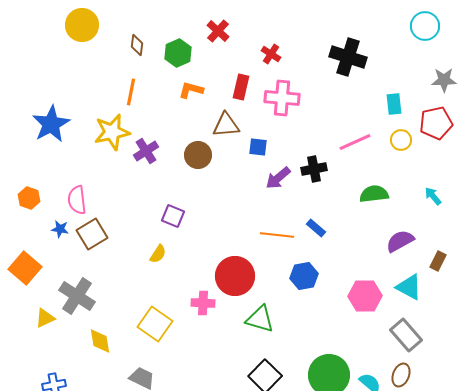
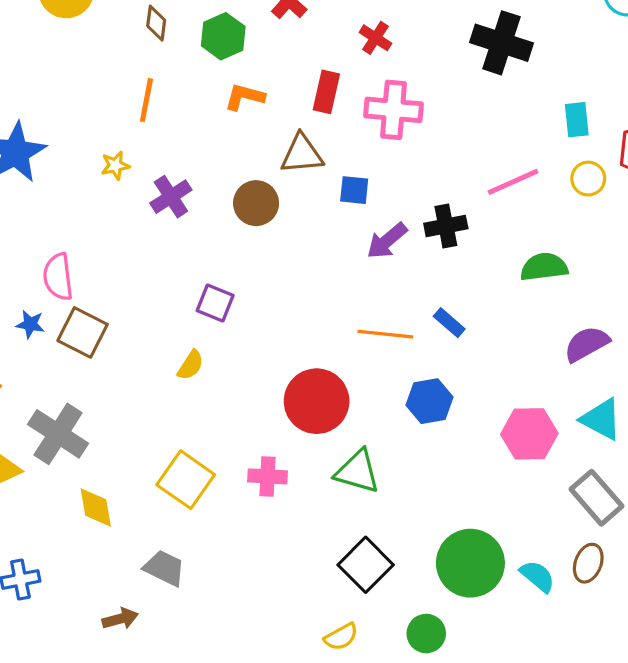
yellow star: (112, 132) -> (115, 166), size x0.5
brown square: (92, 234) -> (83, 332), turned -32
pink cross: (203, 303) -> (267, 476), moved

